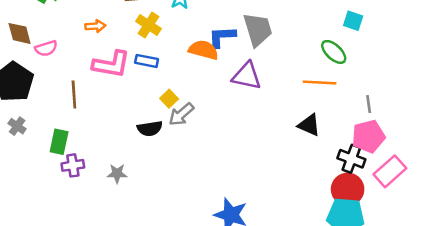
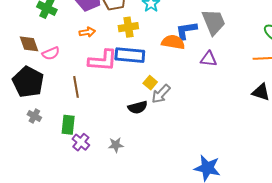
yellow cross: (148, 25) -> (128, 27), turned -36
blue rectangle: (147, 61) -> (130, 55), size x1.6
purple triangle: (247, 76) -> (209, 59), size x0.7
purple cross: (73, 165) -> (81, 142), turned -36

